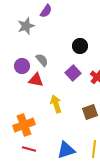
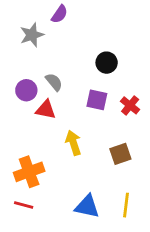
purple square: (73, 73) -> (97, 100), turned -35
red line: (29, 149) -> (24, 205), moved
blue triangle: (66, 150) -> (87, 206), turned 30

